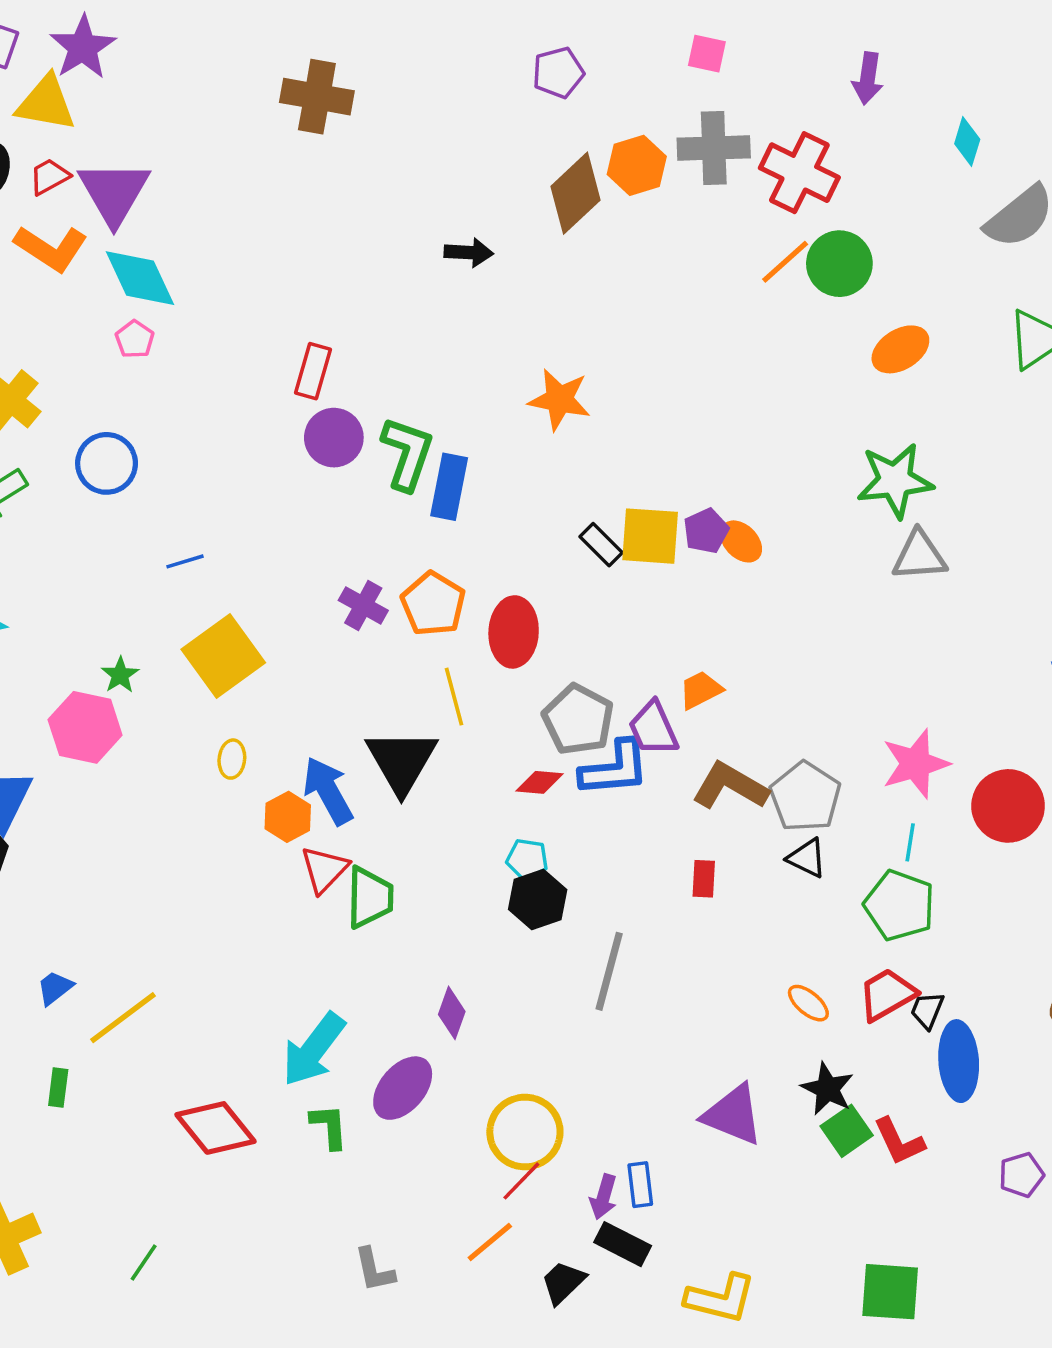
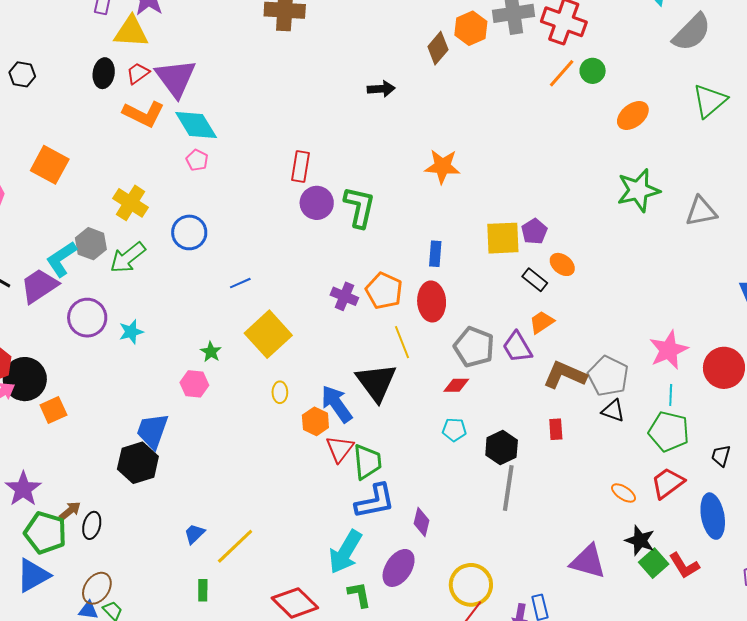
brown diamond: (576, 193) -> (438, 48), size x0.7
green circle: (839, 264) -> (593, 71), size x0.7
blue rectangle: (449, 487) -> (435, 254), moved, size x0.7
orange ellipse: (741, 541) -> (562, 264), moved
black rectangle: (601, 545) -> (535, 280), moved
gray triangle: (919, 556) -> (701, 211), moved
pink hexagon: (85, 727) -> (194, 384), size x0.7
blue L-shape: (615, 768) -> (375, 501), moved
black hexagon: (538, 899) -> (502, 448), moved
black trapezoid: (927, 1010) -> (721, 456), moved

